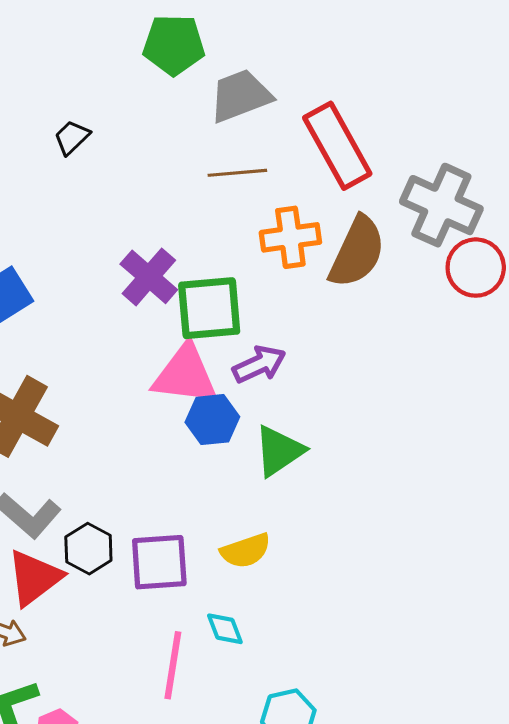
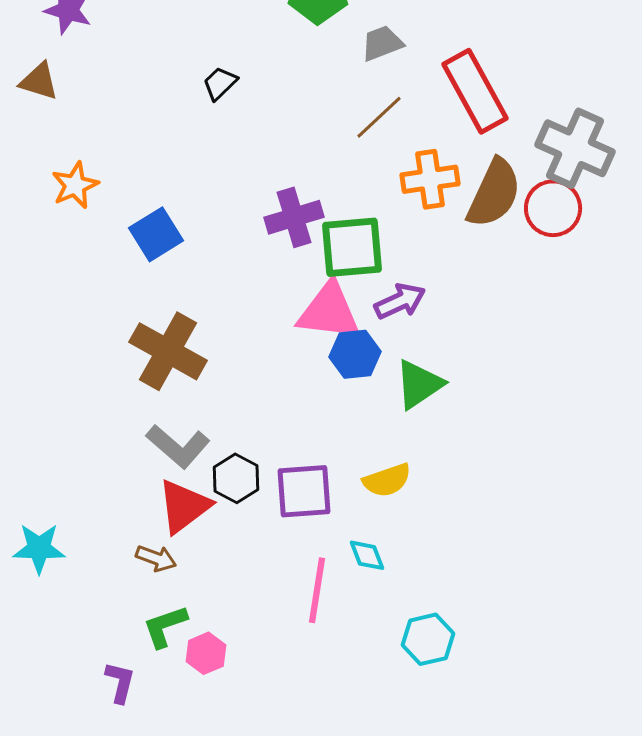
gray trapezoid: (240, 96) -> (382, 43), size x0.7
brown line: (237, 173) -> (379, 117), turned -38
red circle: (476, 268) -> (553, 208), moved
purple cross: (149, 277) -> (294, 217), turned 32

